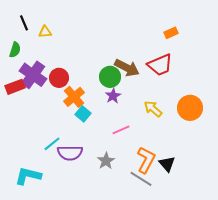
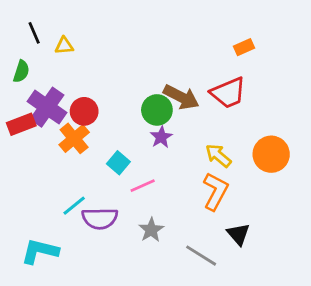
orange cross: (74, 97) -> (74, 138), moved
pink line: (121, 130) -> (143, 186), moved
orange L-shape: (146, 160) -> (215, 191), moved

